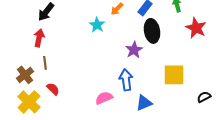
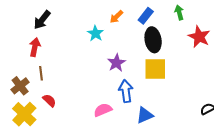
purple star: (134, 50) -> (116, 63), moved
yellow square: (174, 75) -> (155, 69), moved

